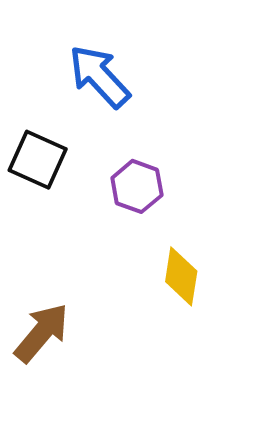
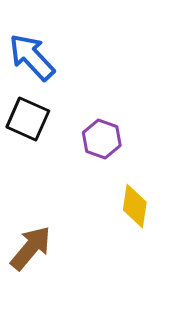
blue arrow: (99, 76) -> (32, 57), moved

